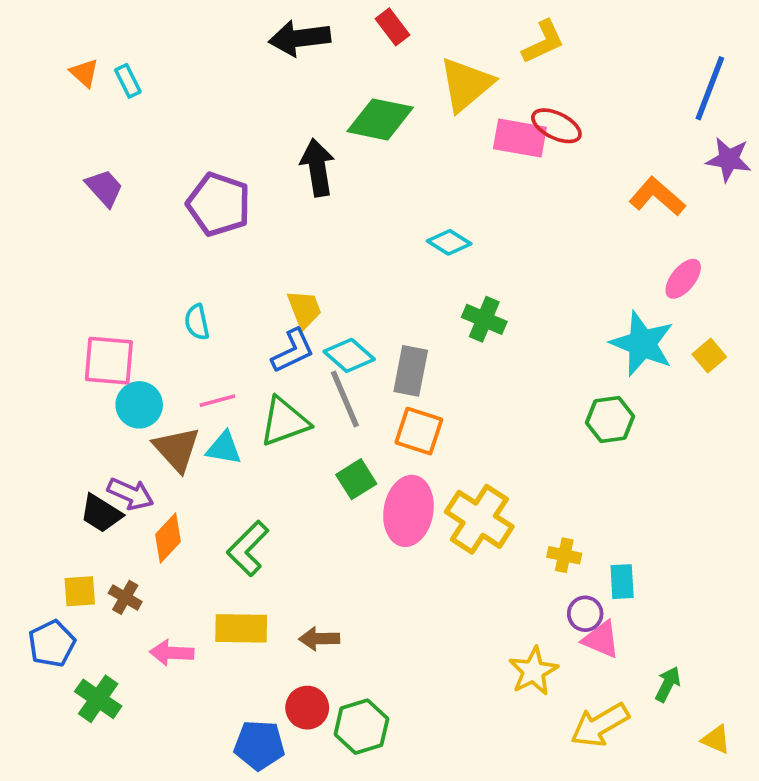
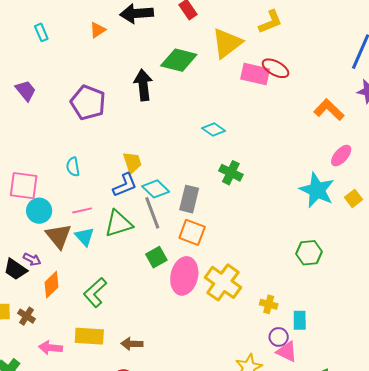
orange triangle: (84, 73) -> (98, 30), moved, turned 42
green hexagon: (610, 420) -> (309, 253), moved
cyan triangle: (224, 448) -> (85, 237), turned 35
purple arrow: (130, 494) -> (32, 259), size x0.7

